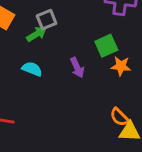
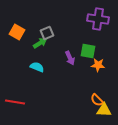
green square: (106, 46) -> (88, 51), turned 35
purple arrow: (77, 68) -> (70, 58), moved

